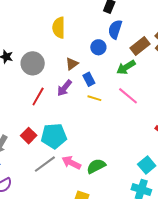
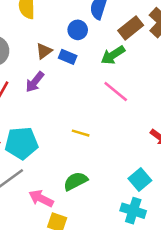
blue rectangle: (89, 79) -> (68, 57), moved, turned -40
yellow line: (94, 98) -> (81, 133), moved
pink arrow: (71, 163) -> (41, 198), moved

